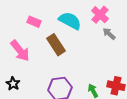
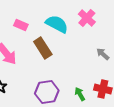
gray arrow: (109, 34) -> (103, 54), moved

